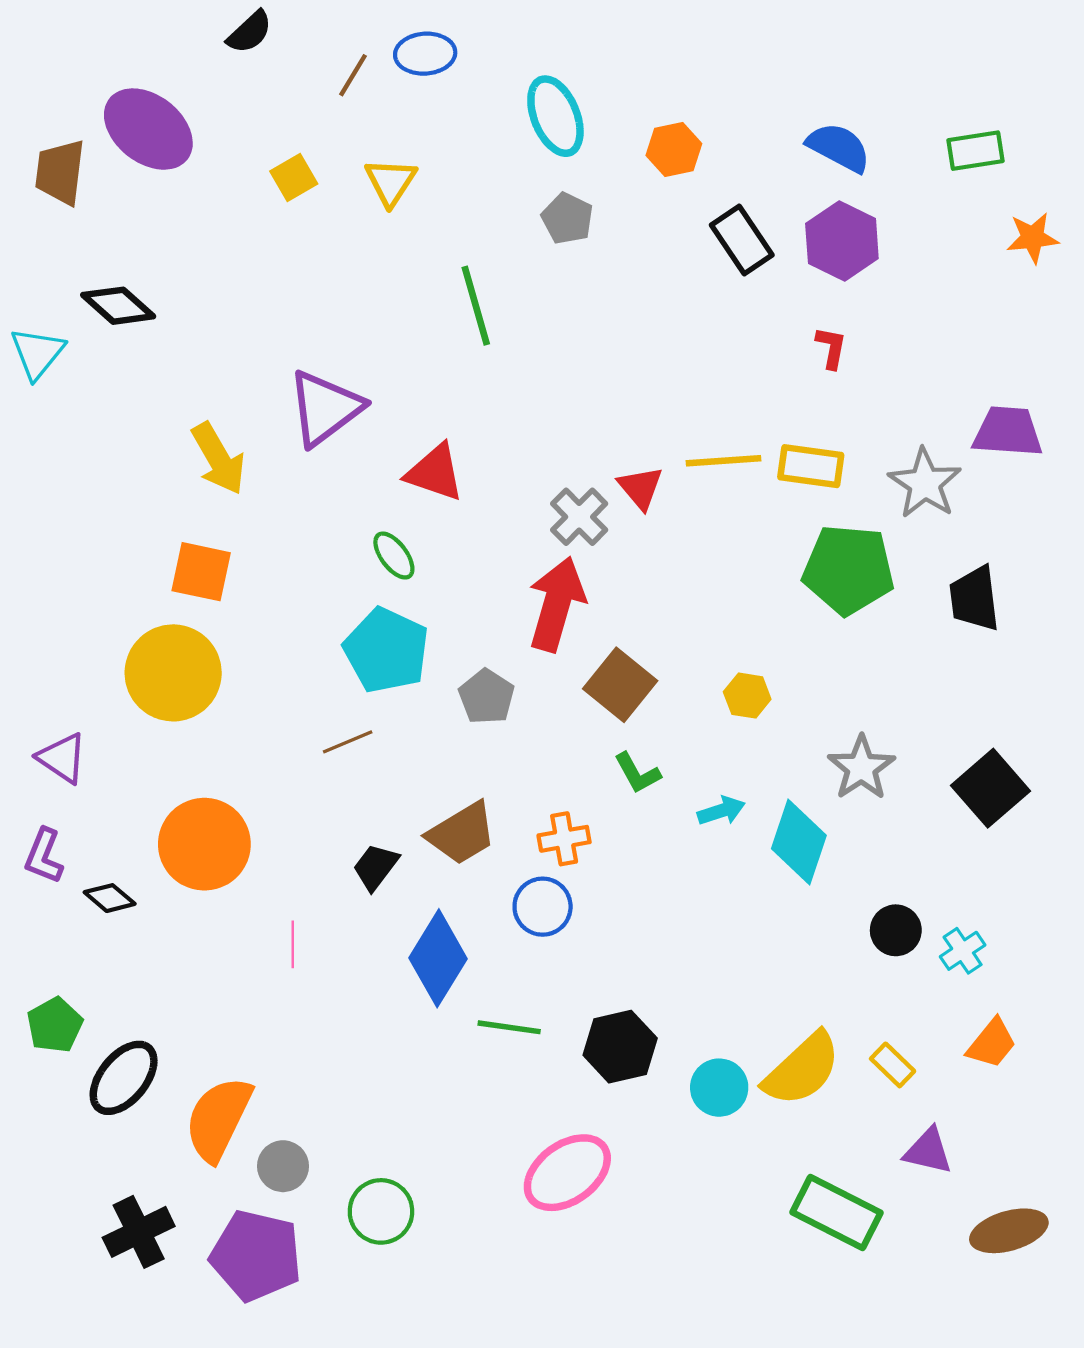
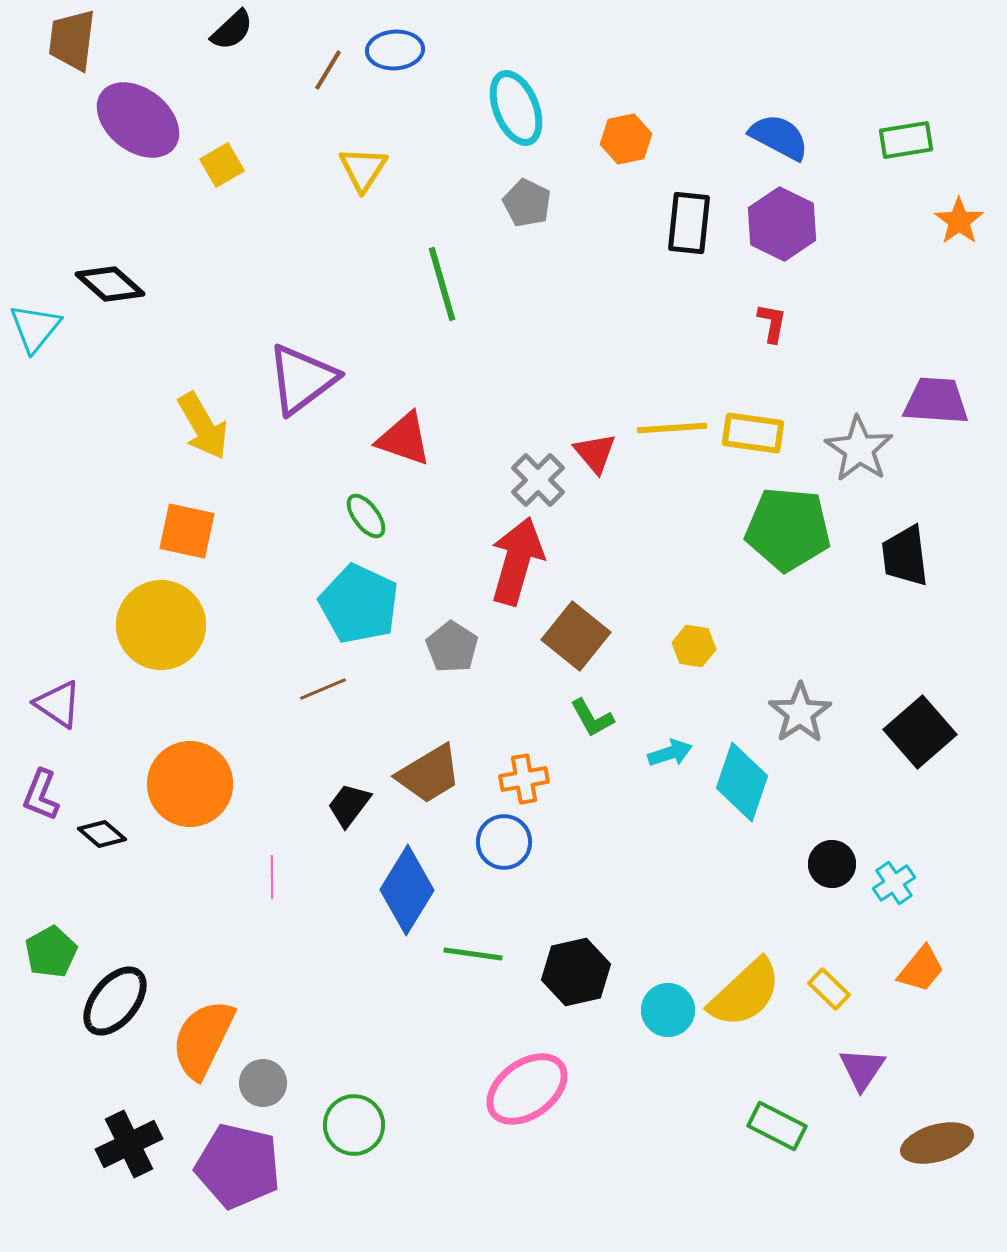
brown trapezoid: (60, 172) -> (72, 40), moved
yellow square: (294, 178) -> (222, 165), moved
orange star: (1033, 238) -> (959, 221), turned -30
black rectangle: (742, 240) -> (689, 223), turned 40
purple triangle: (928, 1151) -> (862, 1069), turned 51
green rectangle: (837, 1212) -> (777, 1126), size x0.7

